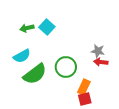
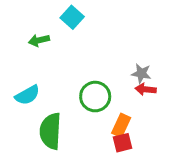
cyan square: (47, 27) -> (72, 17), moved
cyan semicircle: (22, 56) -> (27, 95), moved
green semicircle: (35, 74) -> (50, 131), moved, turned 130

